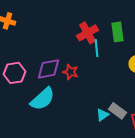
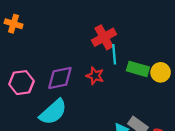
green rectangle: (118, 32) -> (138, 69), moved, turned -66
red star: (70, 72) -> (95, 76), moved

